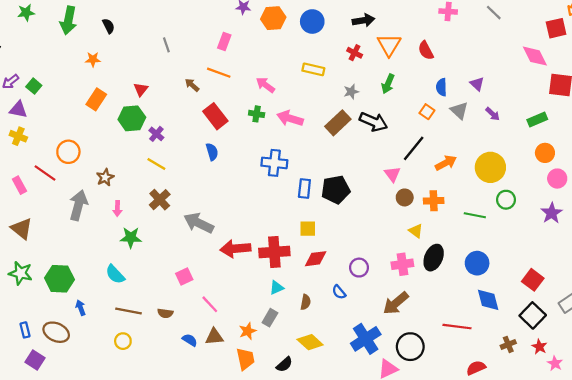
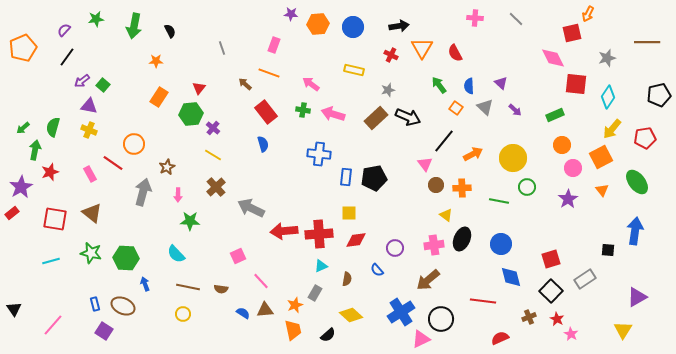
green arrow: (388, 84) -> (439, 85), moved, turned 120
red square: (533, 280) -> (551, 259), turned 36

